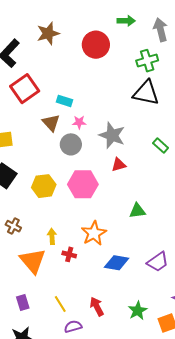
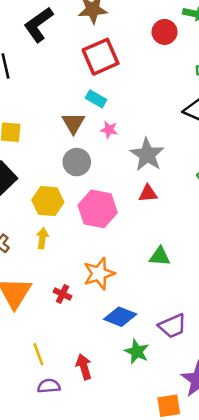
red circle: (96, 45) -> (165, 32), moved, size x0.7
red square: (25, 89) -> (101, 57), moved
gray circle: (71, 144) -> (77, 162), moved
yellow arrow: (52, 236) -> (42, 238), moved
green star: (138, 311) -> (137, 352), moved, turned -30

